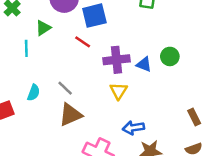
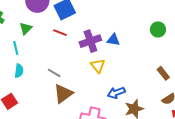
green circle: (170, 56) -> (158, 29), moved
cyan semicircle: (34, 93) -> (19, 71), moved

